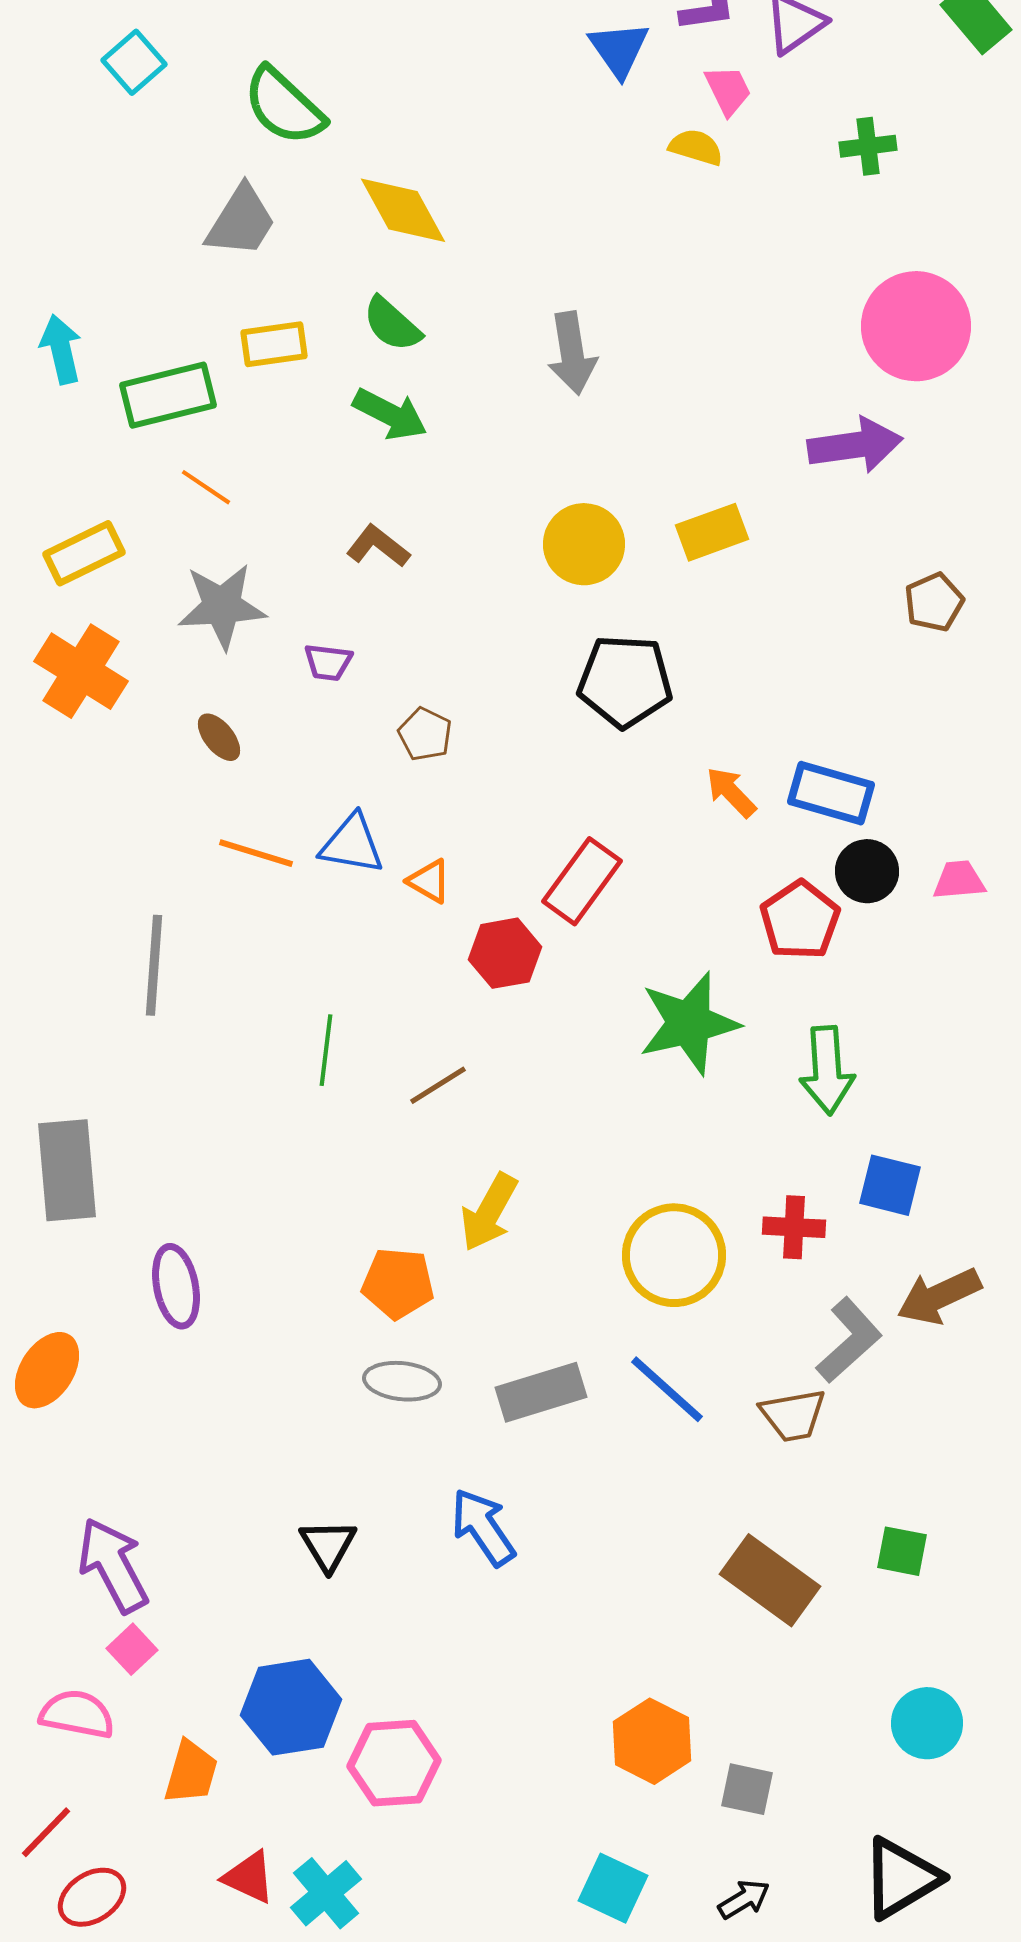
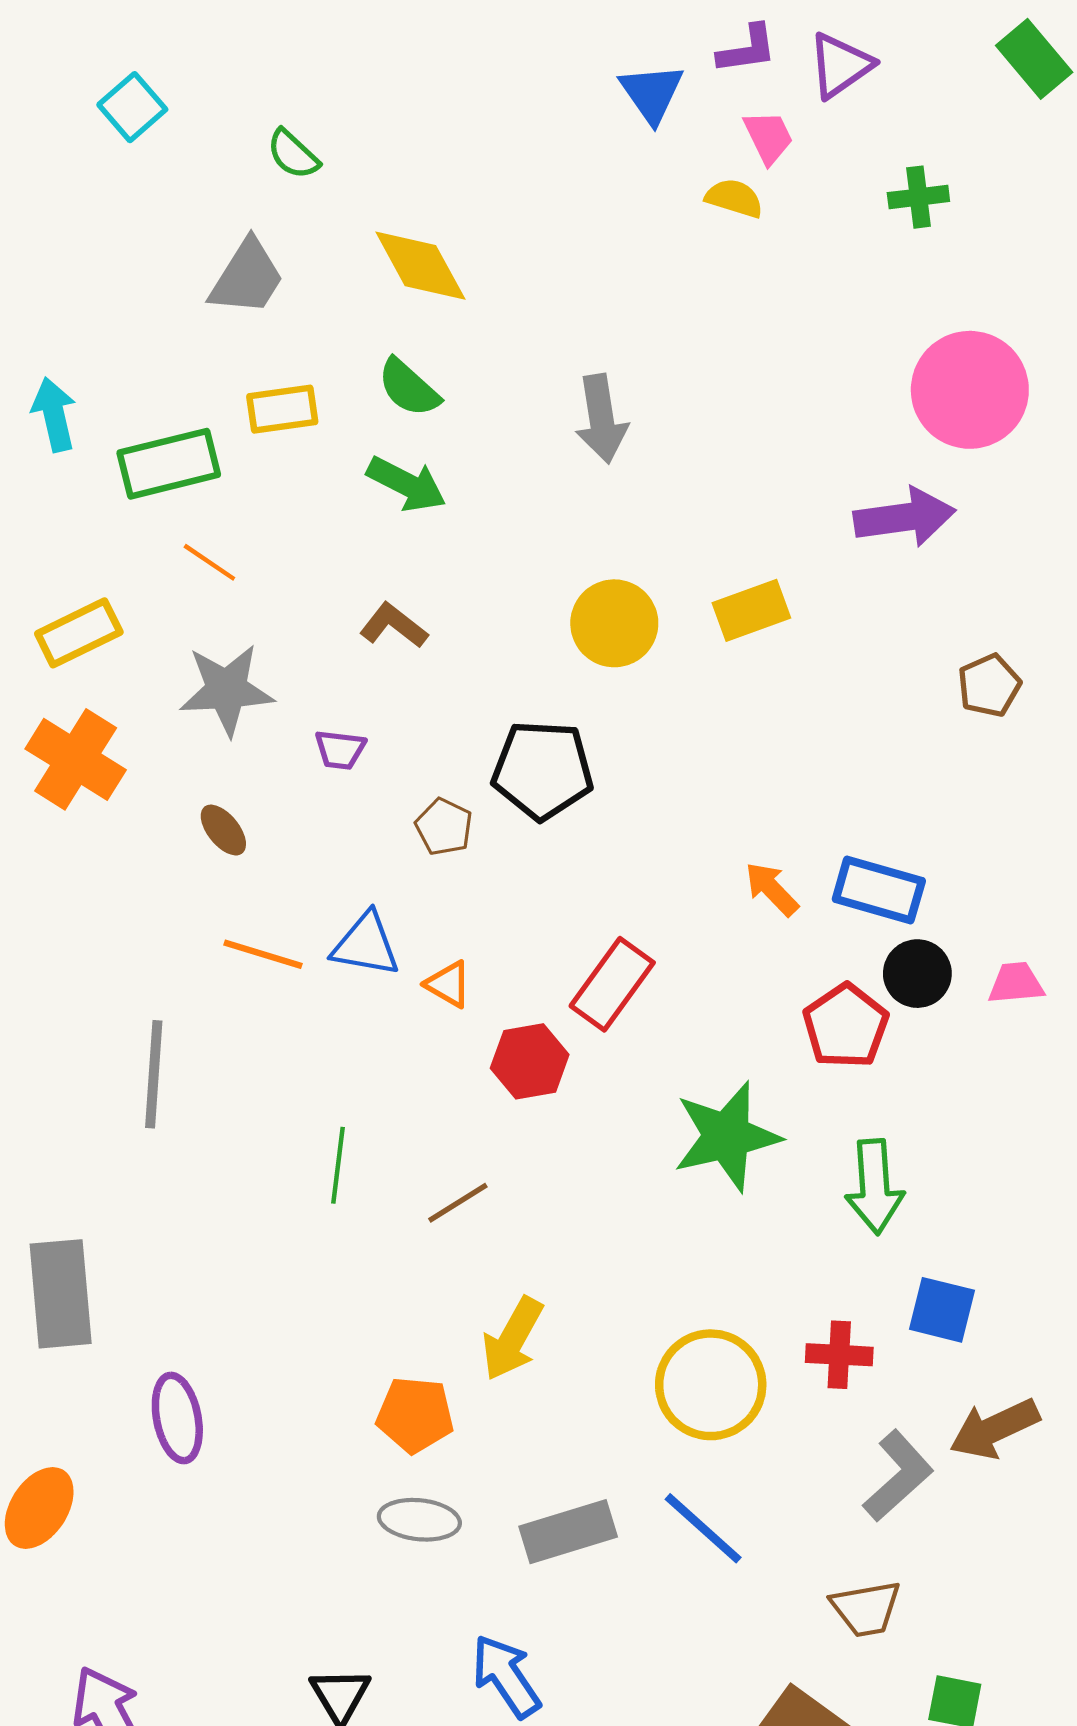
green semicircle: (284, 106) -> (293, 154), size x0.6
black pentagon: (625, 681) -> (543, 770), moved
brown trapezoid: (793, 1415) -> (866, 1609), moved

